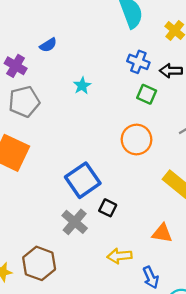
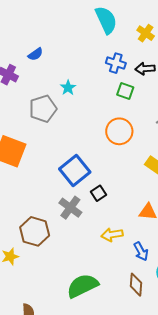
gray pentagon: (24, 102) -> (43, 109), moved
black square: (108, 208) -> (99, 193), turned 35
brown hexagon: (39, 263) -> (35, 231), moved

